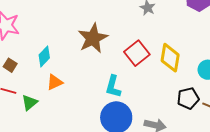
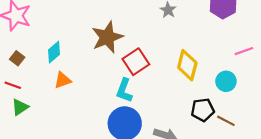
red square: (137, 53) -> (136, 62), moved
green triangle: (30, 103) -> (20, 107), moved

